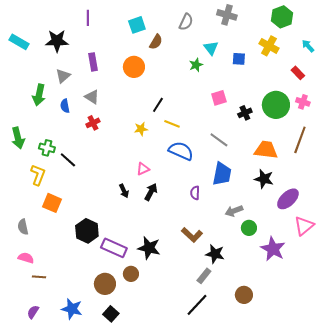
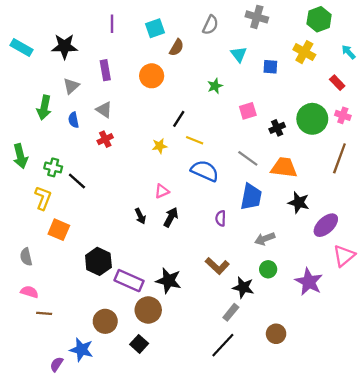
purple line: (88, 18) -> (112, 24), moved
green star: (196, 65) -> (215, 86), moved
orange trapezoid: (266, 150) -> (284, 167), moved
green circle: (249, 228) -> (268, 269), moved
brown circle: (131, 274) -> (148, 310), size x1.5
brown circle: (105, 284) -> (105, 321), moved
purple semicircle: (33, 312) -> (57, 364), moved
black square: (111, 314) -> (139, 344), moved

